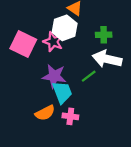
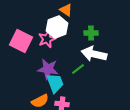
pink star: (53, 42) -> (47, 39), turned 30

